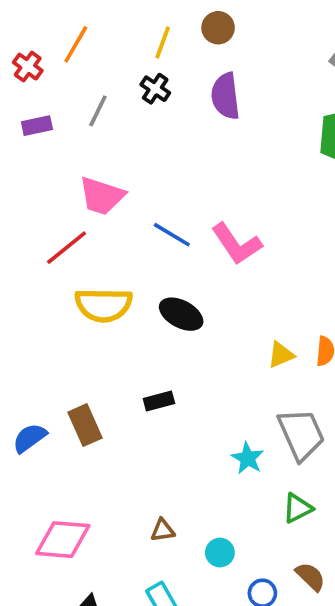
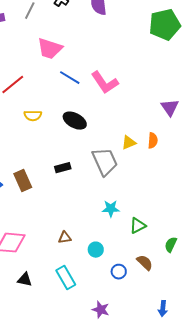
pink trapezoid: (102, 196) -> (50, 49), moved
yellow semicircle: (103, 305) -> (33, 116), size x0.6
gray trapezoid: (301, 434) -> (105, 162), moved
cyan star: (248, 458) -> (111, 209), moved, turned -30

